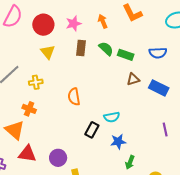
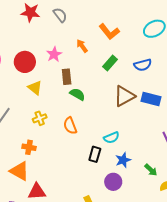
green semicircle: (106, 49) -> (77, 94), moved
green rectangle: (126, 55) -> (110, 63), moved, turned -56
brown triangle: (133, 79) -> (124, 96), size x1.6
yellow cross: (36, 82) -> (40, 118), moved
purple circle: (58, 158) -> (113, 182), moved
green arrow: (130, 162) -> (151, 170), moved, turned -56

